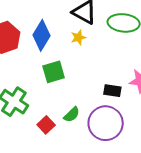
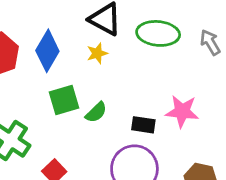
green semicircle: (72, 115) -> (96, 112), moved

